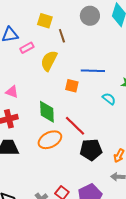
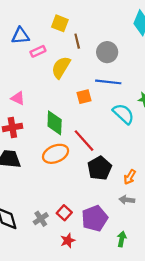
gray circle: (90, 16) -> (107, 52), moved
orange square: (72, 86) -> (84, 97), turned -32
cyan semicircle: (109, 99) -> (123, 114), size x1.5
black pentagon: (91, 150) -> (100, 168), turned -30

